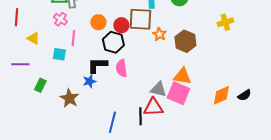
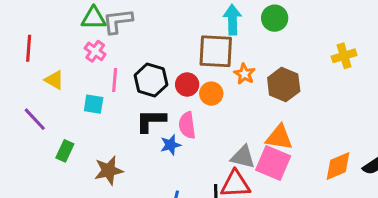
orange circle: (98, 22) -> (211, 94), moved
red circle: (121, 25) -> (187, 84), moved
black hexagon: (113, 42) -> (151, 80), moved
purple line: (20, 64) -> (35, 119), turned 48
blue star: (89, 81) -> (171, 145), moved
brown star: (69, 98) -> (109, 171), turned 30

